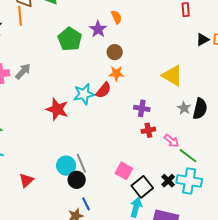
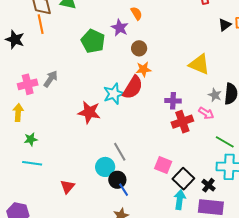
red semicircle: (103, 90) -> (133, 87), size x1.4
red cross: (148, 130) -> (182, 122), size x1.5
pink arrow: (171, 141) -> (206, 113), moved
gray line: (81, 163) -> (120, 152), moved
black cross: (168, 181) -> (208, 185), moved
blue line: (86, 204) -> (124, 190), moved

